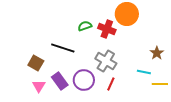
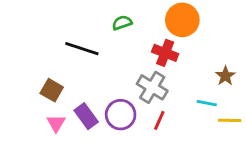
green semicircle: (85, 26) -> (122, 23), moved
red cross: (107, 29) -> (165, 53), moved
black line: (63, 48) -> (82, 49), moved

